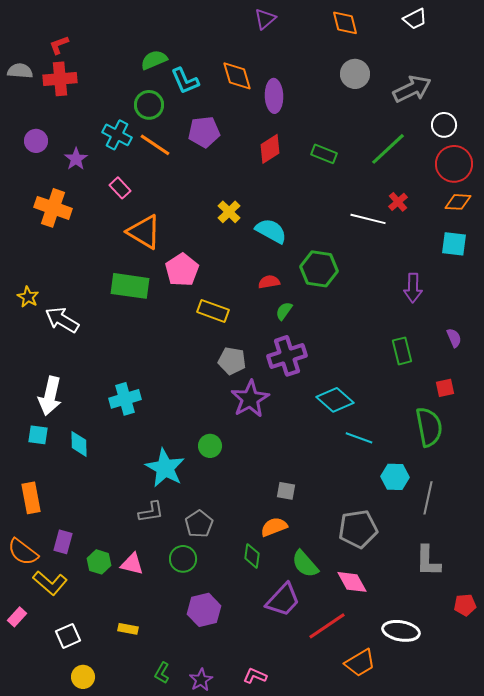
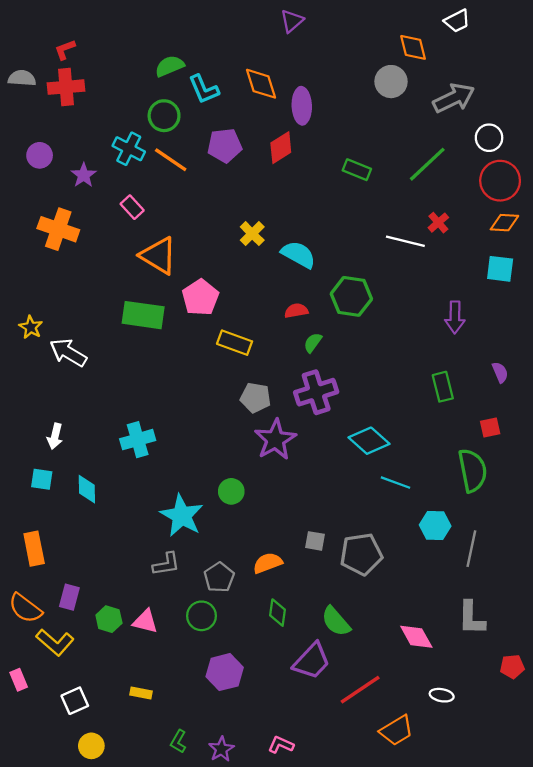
orange diamond: (345, 23) -> (413, 47), moved
red diamond: (270, 149) -> (281, 148), moved
white arrow: (50, 396) -> (55, 436), size x0.6
orange semicircle: (274, 527) -> (268, 563), moved
gray pentagon: (358, 529) -> (361, 554), moved
pink diamond: (352, 582) -> (416, 637), moved
pink rectangle: (17, 617) -> (19, 680), turned -66
white ellipse: (401, 631) -> (442, 695), size x0.6

